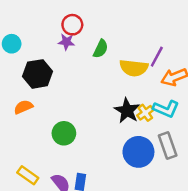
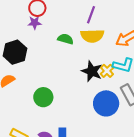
green semicircle: (101, 49) -> (65, 39), moved, turned -91
purple line: (157, 57) -> (91, 15), moved

